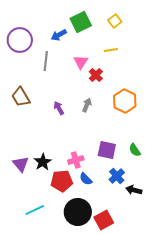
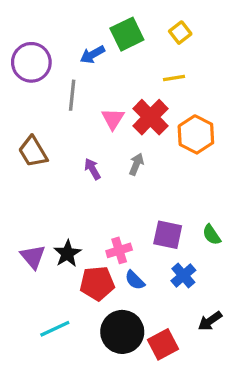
pink triangle: (81, 62) -> (113, 119), moved
red cross: (96, 75) -> (150, 117), size x1.6
orange hexagon: (125, 101) -> (196, 134), moved
black arrow: (134, 190) -> (210, 321), moved, turned -49

